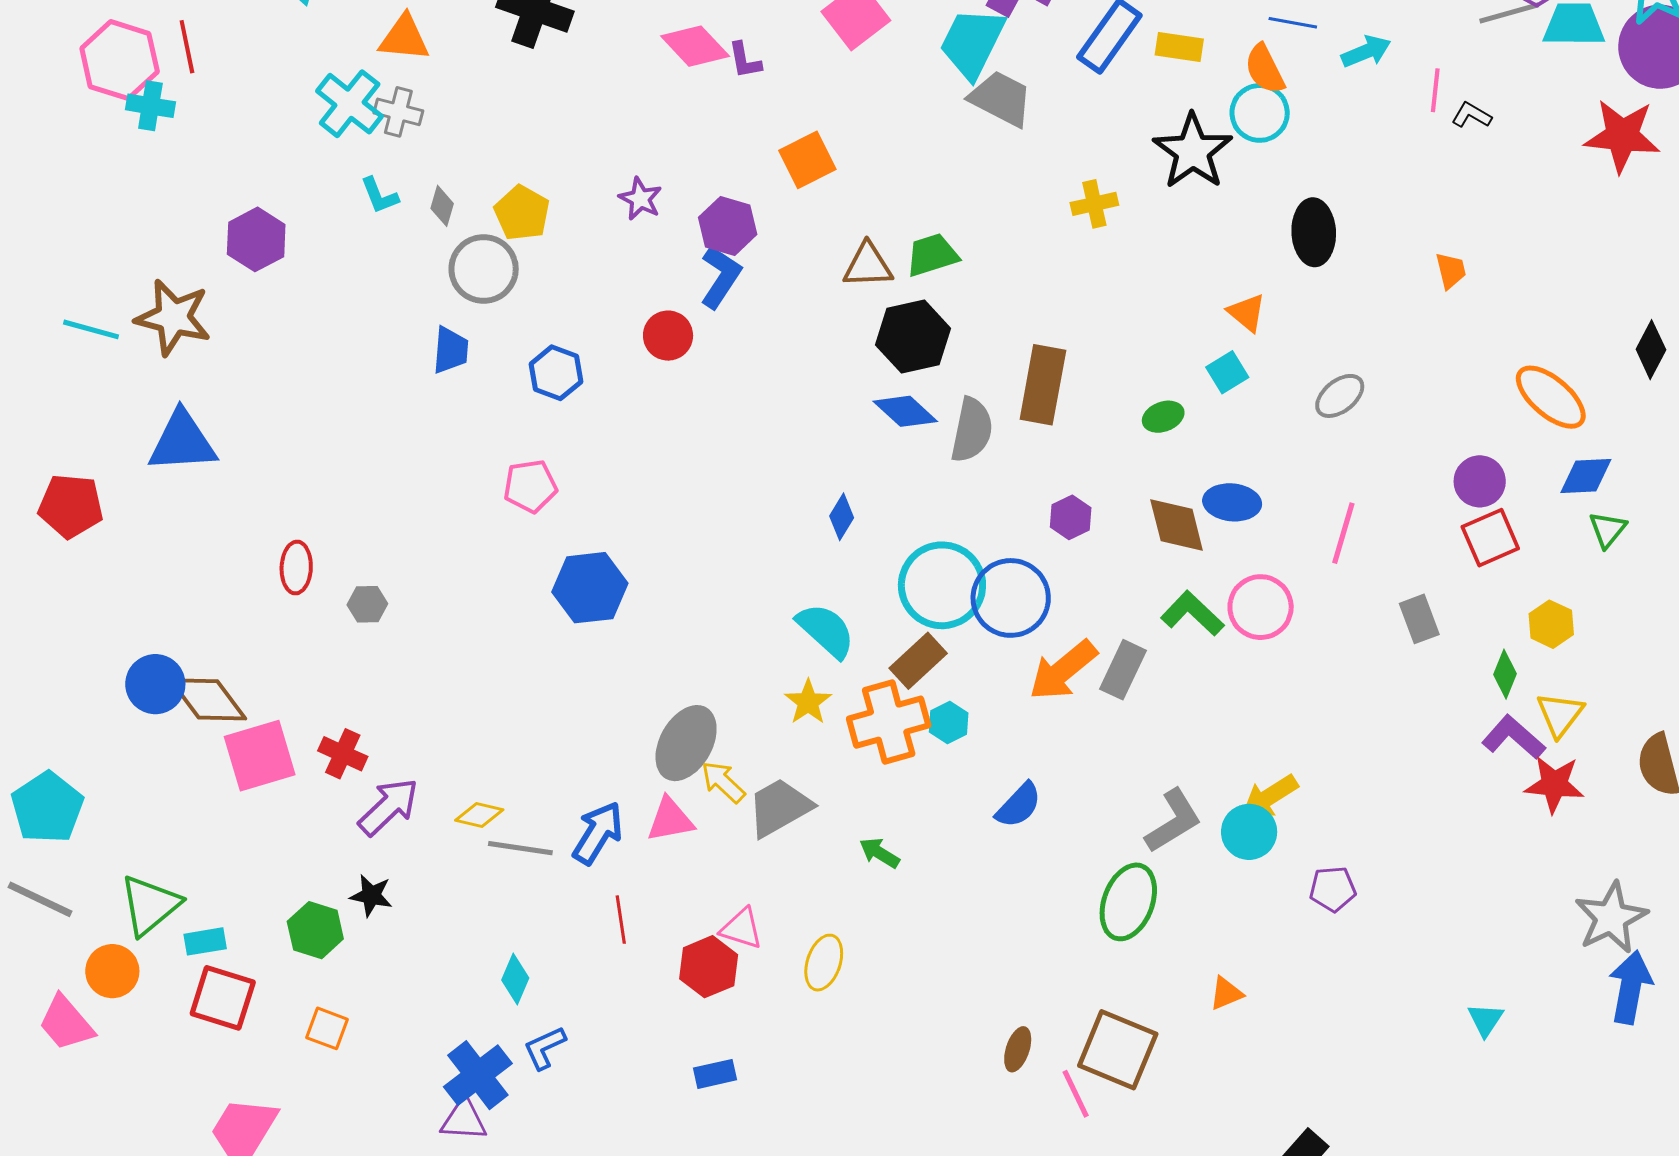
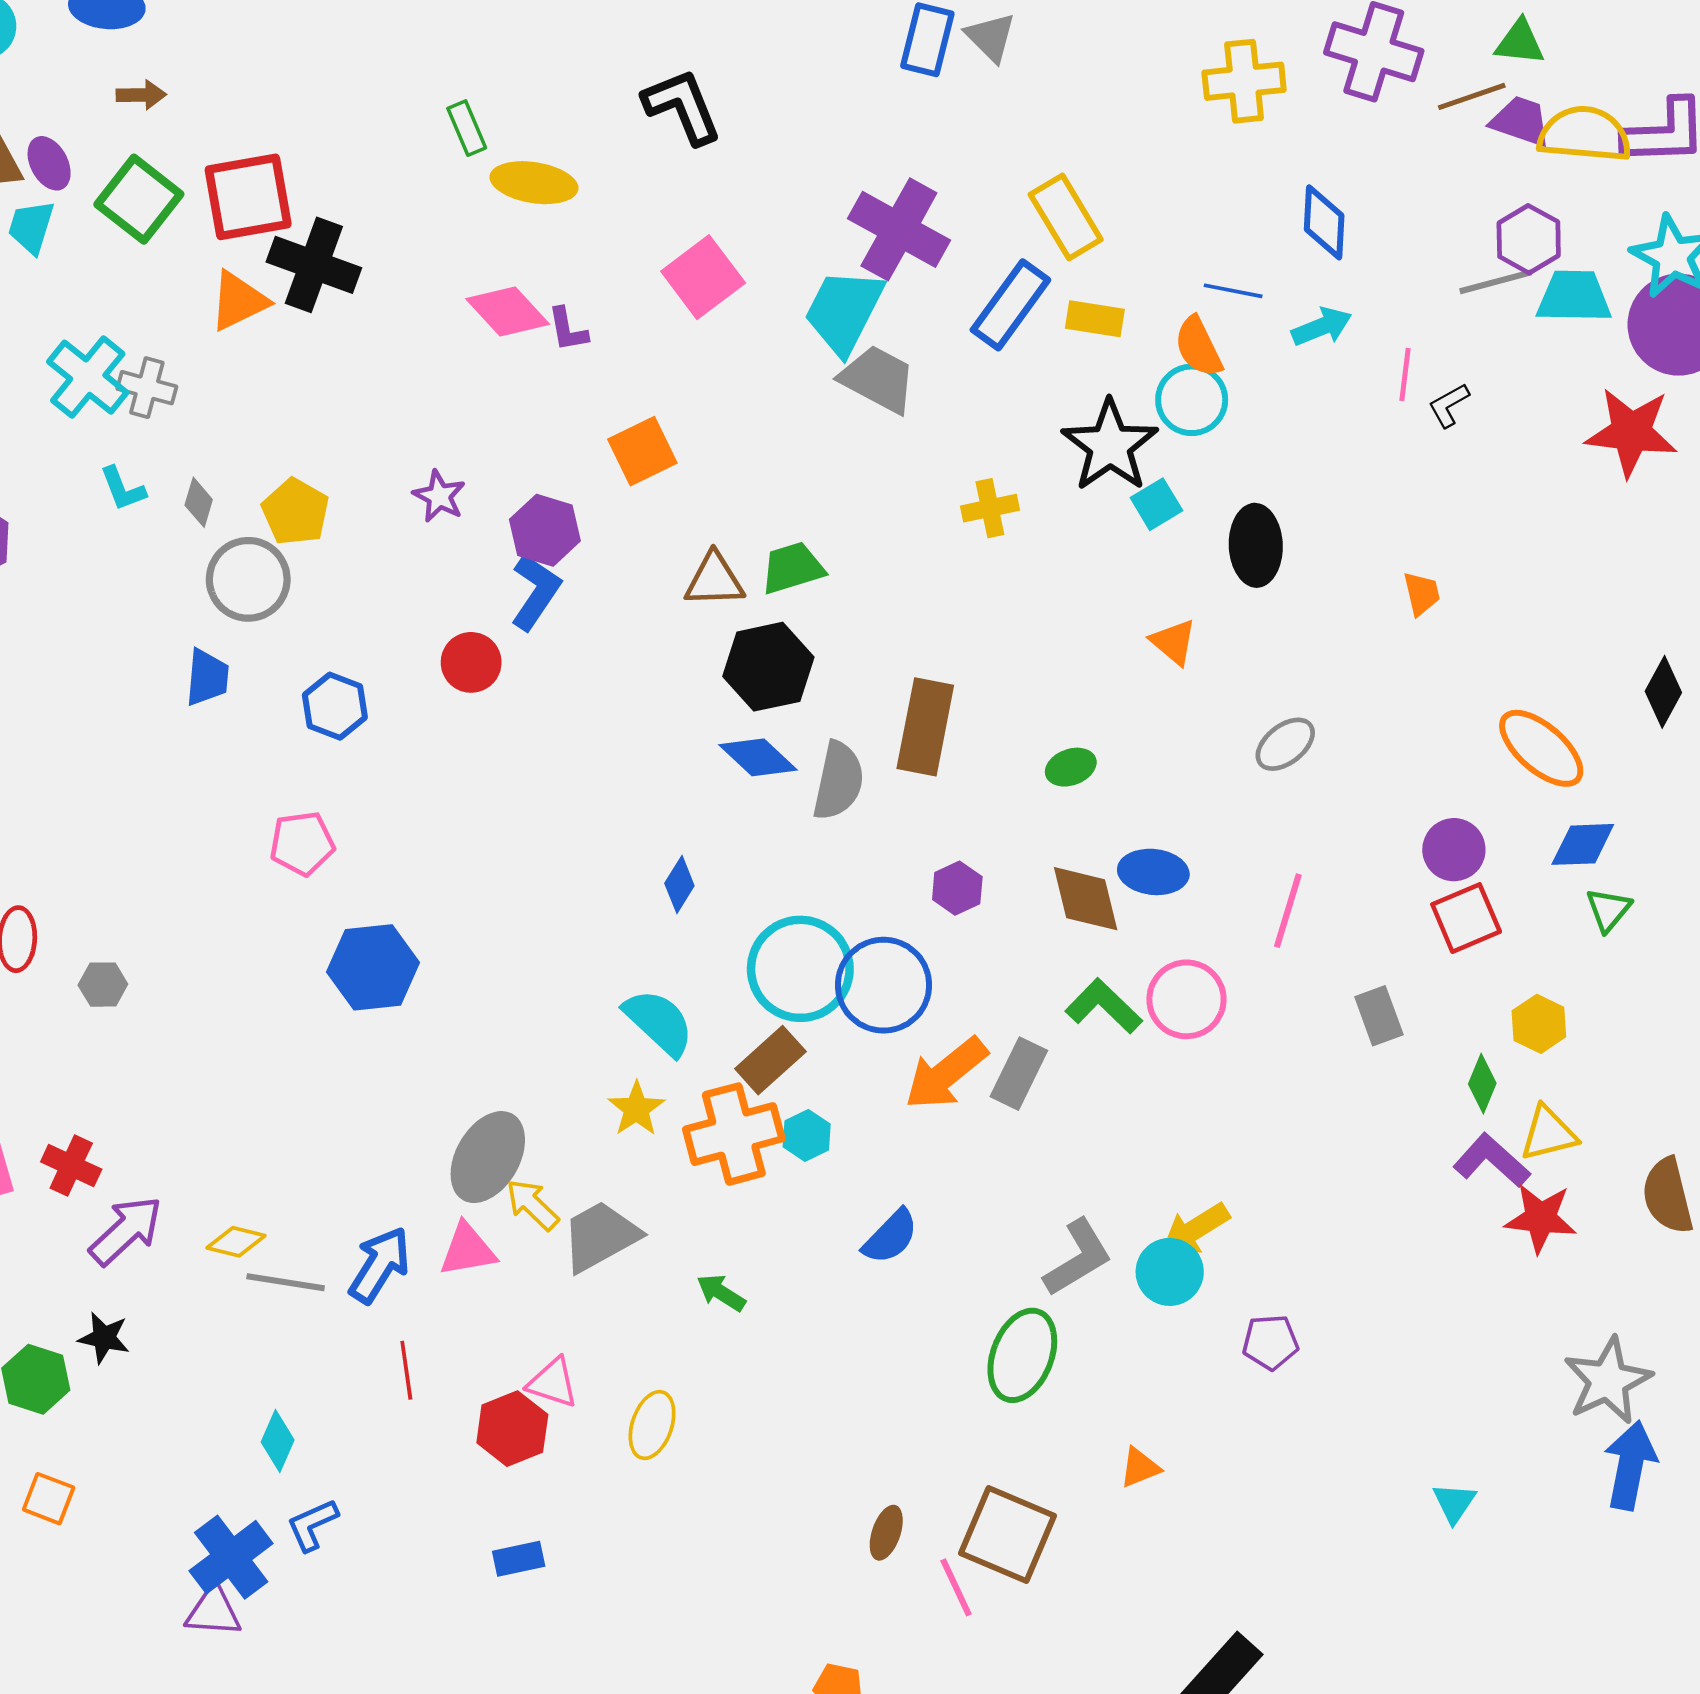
orange triangle: (404, 38) -> (239, 301), moved, turned -32
black L-shape: (1472, 115) -> (1449, 405), turned -60
cyan square: (1227, 372) -> (1156, 504), moved
yellow triangle: (1560, 714) -> (1548, 1133), turned 38

